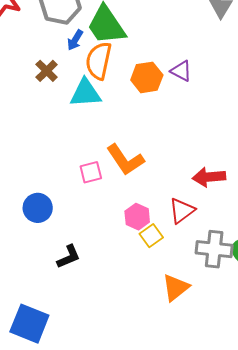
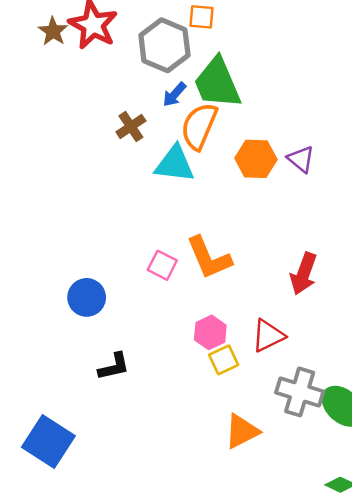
pink square: (91, 172) -> (162, 265), turned 30
red arrow: (209, 177) -> (304, 274), moved, turned -76

